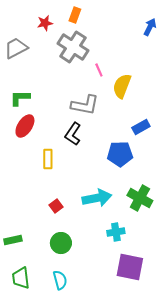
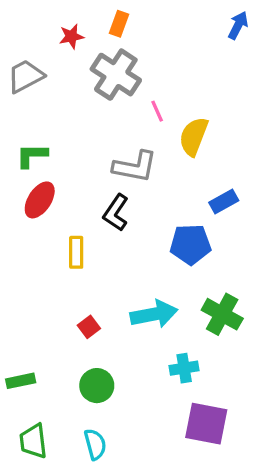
blue arrow: (150, 27) -> (238, 25), moved

